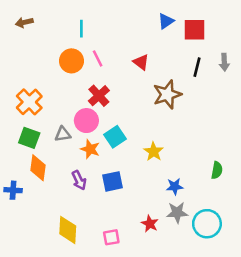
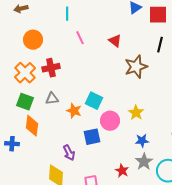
orange circle: (71, 61) -> (33, 40), moved
red cross: (99, 96) -> (51, 68), moved, turned 30
pink circle: (86, 121) -> (110, 121), moved
cyan square: (115, 137) -> (94, 101), turned -30
yellow star: (154, 152) -> (136, 113), moved
purple arrow: (79, 180) -> (69, 153), moved
gray star: (177, 213) -> (144, 162), turned -30

